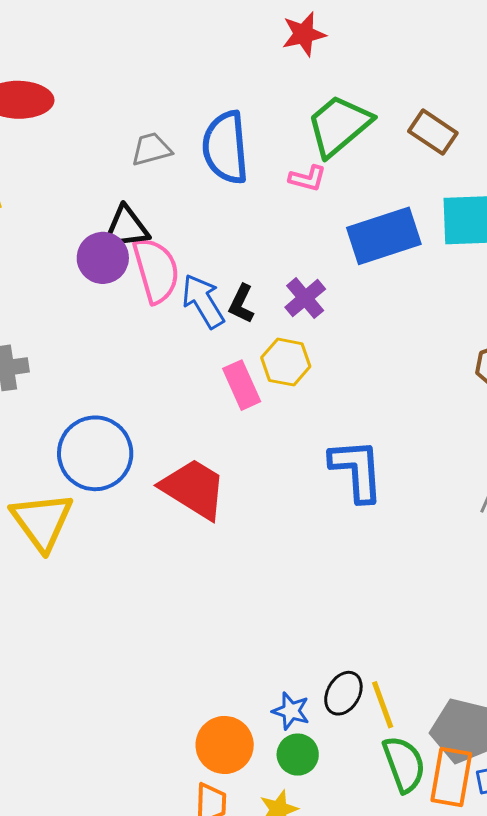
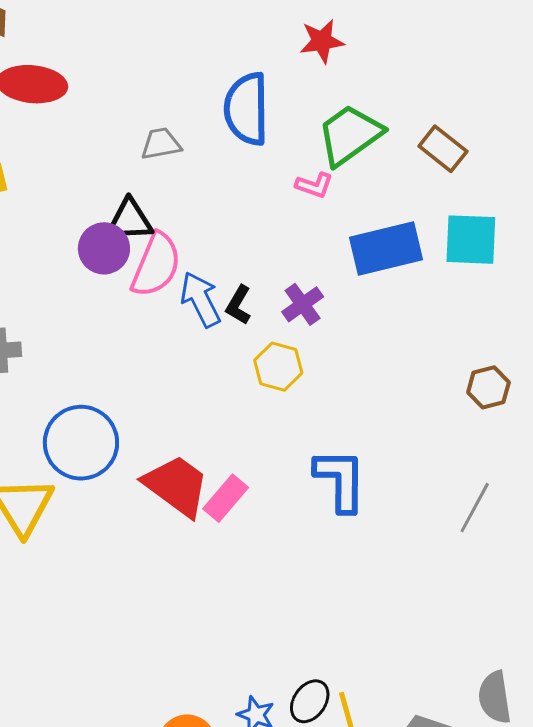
blue semicircle: (225, 148) -> (247, 109), moved
pink semicircle: (156, 270) -> (156, 265), turned 34
pink rectangle: (242, 385) -> (226, 498), moved, turned 60

